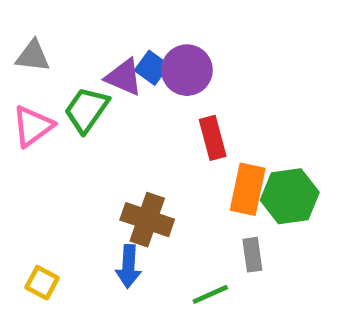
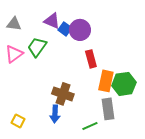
purple triangle: (124, 77) -> (52, 21), moved
gray rectangle: (252, 255) -> (108, 109), size x1.5

